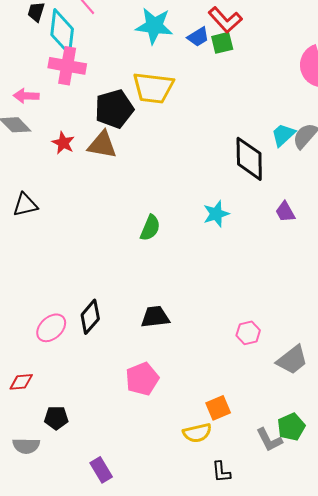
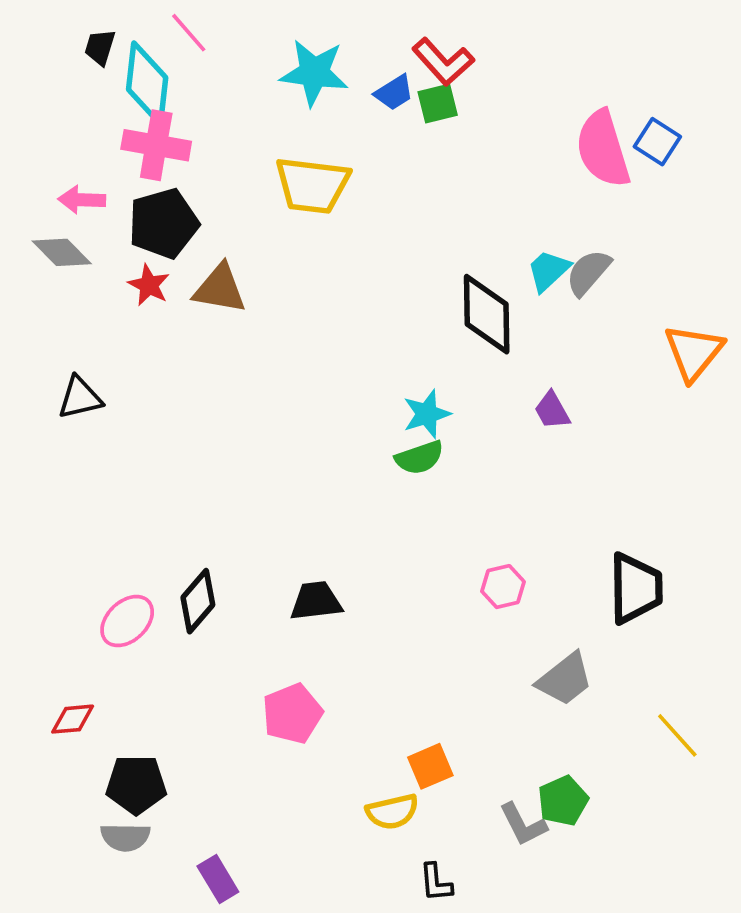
black pentagon: (114, 109) -> (163, 223), moved
green semicircle: (150, 228) -> (419, 458), moved, turned 48
pink hexagon: (248, 333) -> (503, 587), moved
black pentagon: (56, 418) -> (136, 784), size x1.4
gray semicircle: (26, 446) -> (125, 837), moved

